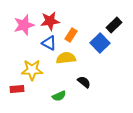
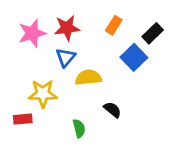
orange rectangle: (71, 35) -> (114, 25), moved
blue triangle: (49, 43) -> (66, 57), turned 42
green semicircle: (59, 96) -> (79, 128), turned -80

